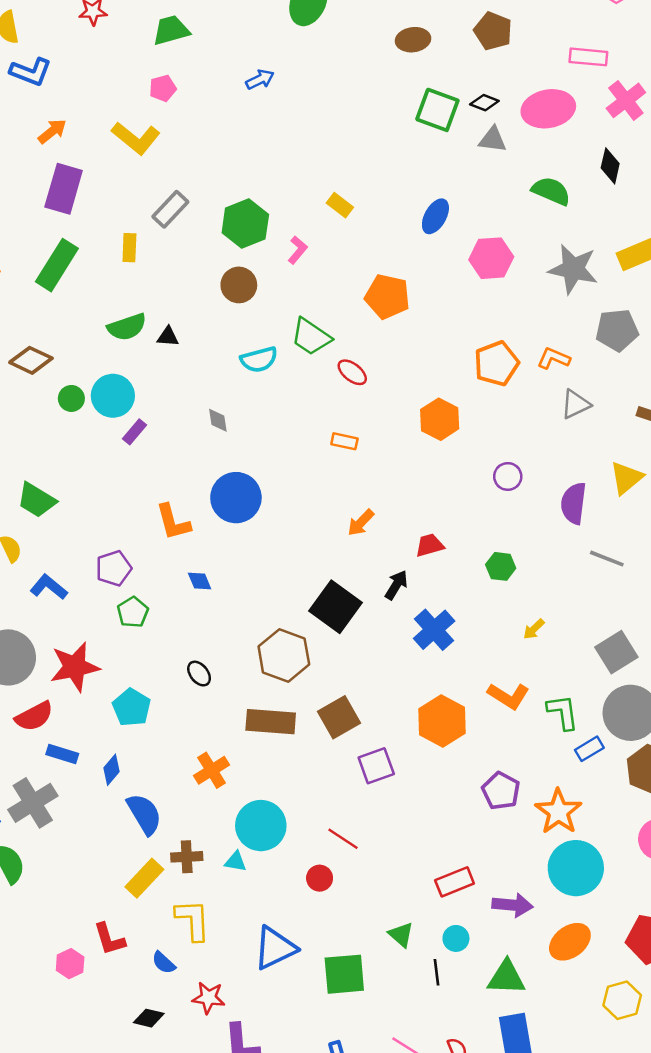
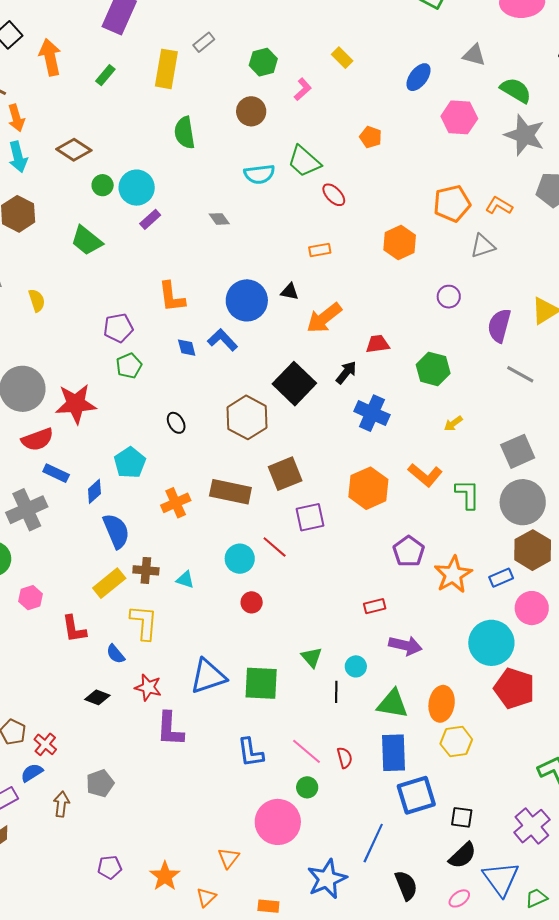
gray triangle: (493, 140) -> (474, 55), moved
green semicircle: (551, 191) -> (516, 90), moved
gray rectangle: (170, 209) -> (204, 42), size x0.7
green hexagon: (245, 224) -> (263, 62), size x0.7
yellow rectangle: (129, 248) -> (166, 69), size x1.6
green rectangle: (57, 265) -> (105, 75), size x0.5
orange pentagon: (387, 297) -> (371, 137), size x0.6
green semicircle: (127, 327) -> (185, 133), moved, turned 92
black triangle: (168, 337) -> (290, 292), moved
gray triangle: (576, 404) -> (483, 246), moved
gray diamond: (218, 420) -> (219, 219), turned -35
orange rectangle: (344, 441) -> (320, 250), turned -30
blue circle: (236, 498) -> (247, 300), moved
green trapezoid: (37, 500) -> (87, 241), moved
orange arrow: (361, 523) -> (324, 318), size x1.5
green hexagon: (501, 566) -> (433, 369), size x1.4
blue L-shape: (49, 587) -> (223, 340), moved
blue cross: (434, 630) -> (372, 413), turned -32
cyan pentagon: (132, 707) -> (130, 463), moved
brown rectangle: (271, 722) -> (230, 492), moved
blue rectangle: (589, 749) -> (501, 578), moved
cyan circle: (261, 826) -> (240, 559), moved, size x0.7
red line: (343, 839) -> (275, 547), moved
cyan circle: (576, 868) -> (491, 643), moved
red rectangle: (455, 882) -> (375, 606), moved, size x0.7
orange ellipse: (570, 942) -> (442, 704), moved, turned -52
blue triangle: (275, 948) -> (208, 676), moved
pink hexagon: (70, 964) -> (30, 598), moved
yellow hexagon: (622, 1000) -> (456, 742), moved

